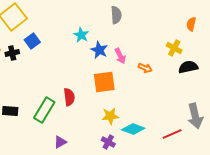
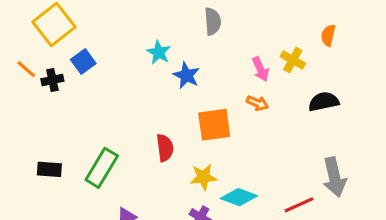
yellow cross: (174, 48) -> (293, 60), moved
pink arrow: (120, 56) -> (260, 69), moved
orange square: (104, 82) -> (214, 125), moved
red semicircle: (69, 97) -> (165, 148), moved

